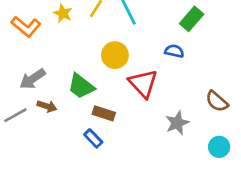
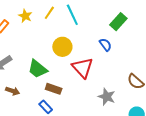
blue semicircle: (174, 51) -> (105, 45), turned 40
brown arrow: (47, 106) -> (13, 91), moved
gray star: (177, 123) -> (107, 97), turned -30

